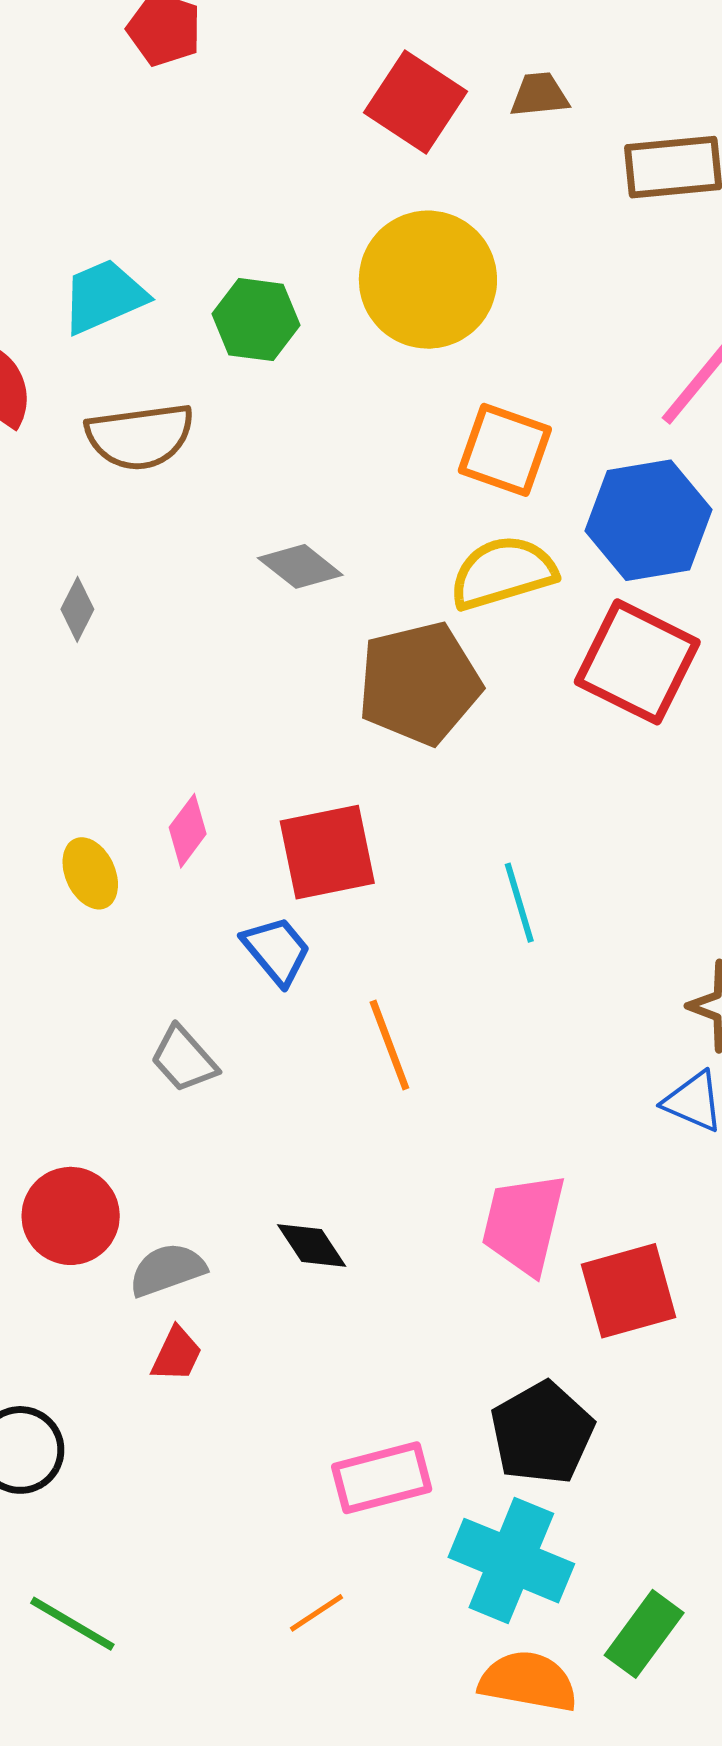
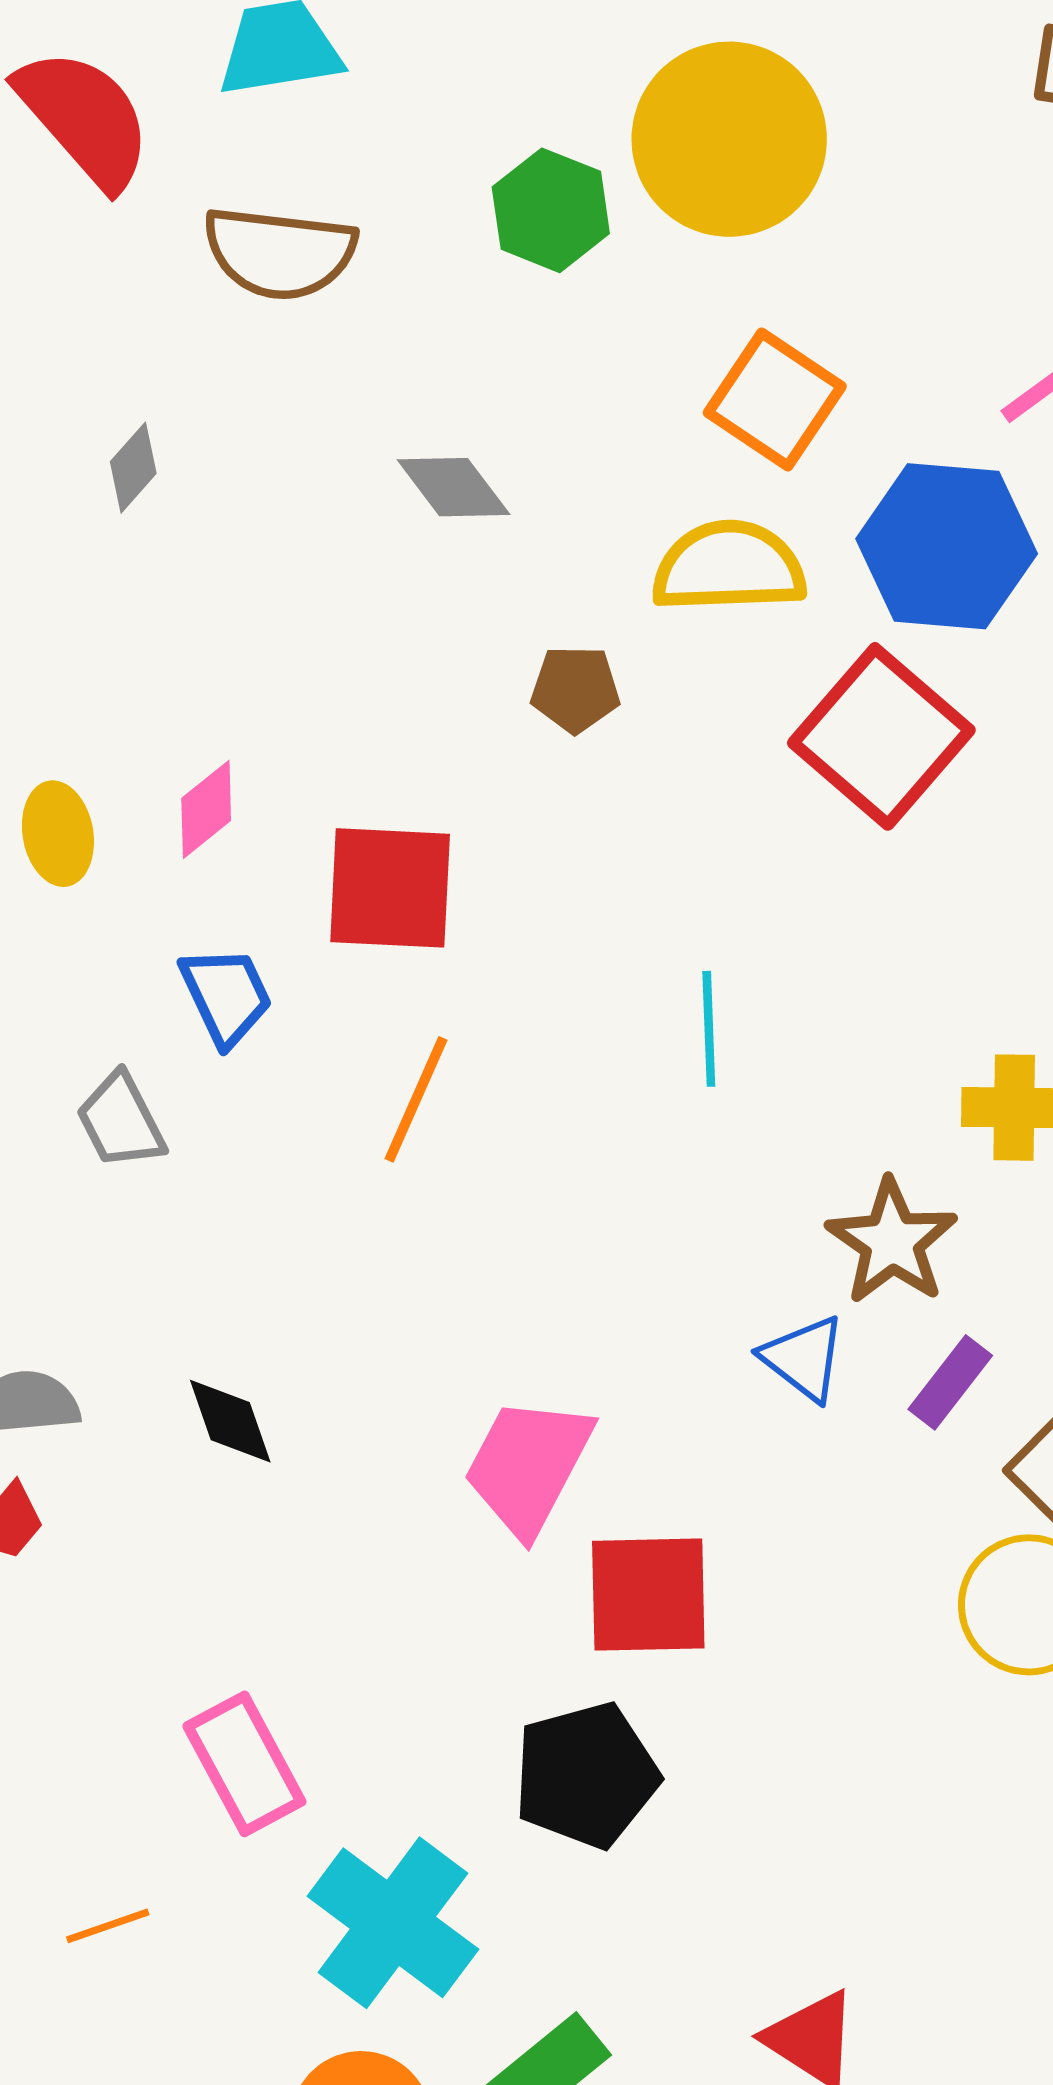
green hexagon: (256, 320) -> (551, 210), moved
brown pentagon: (419, 683) -> (575, 689), size x0.5
cyan line: (519, 903) -> (709, 1029), moved
blue trapezoid: (277, 951) -> (226, 996), moved
orange line: (389, 1045) -> (416, 1099), moved, turned 30
black pentagon: (542, 1433) -> (586, 1775), moved
pink rectangle: (382, 1478) -> (244, 1764), turned 62

